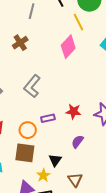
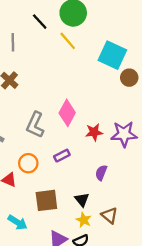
pink diamond: (68, 47) -> (67, 113), moved
red star: (73, 111) -> (94, 132), moved
orange circle: (28, 130) -> (28, 163), moved
yellow star: (43, 175) -> (84, 220), moved

